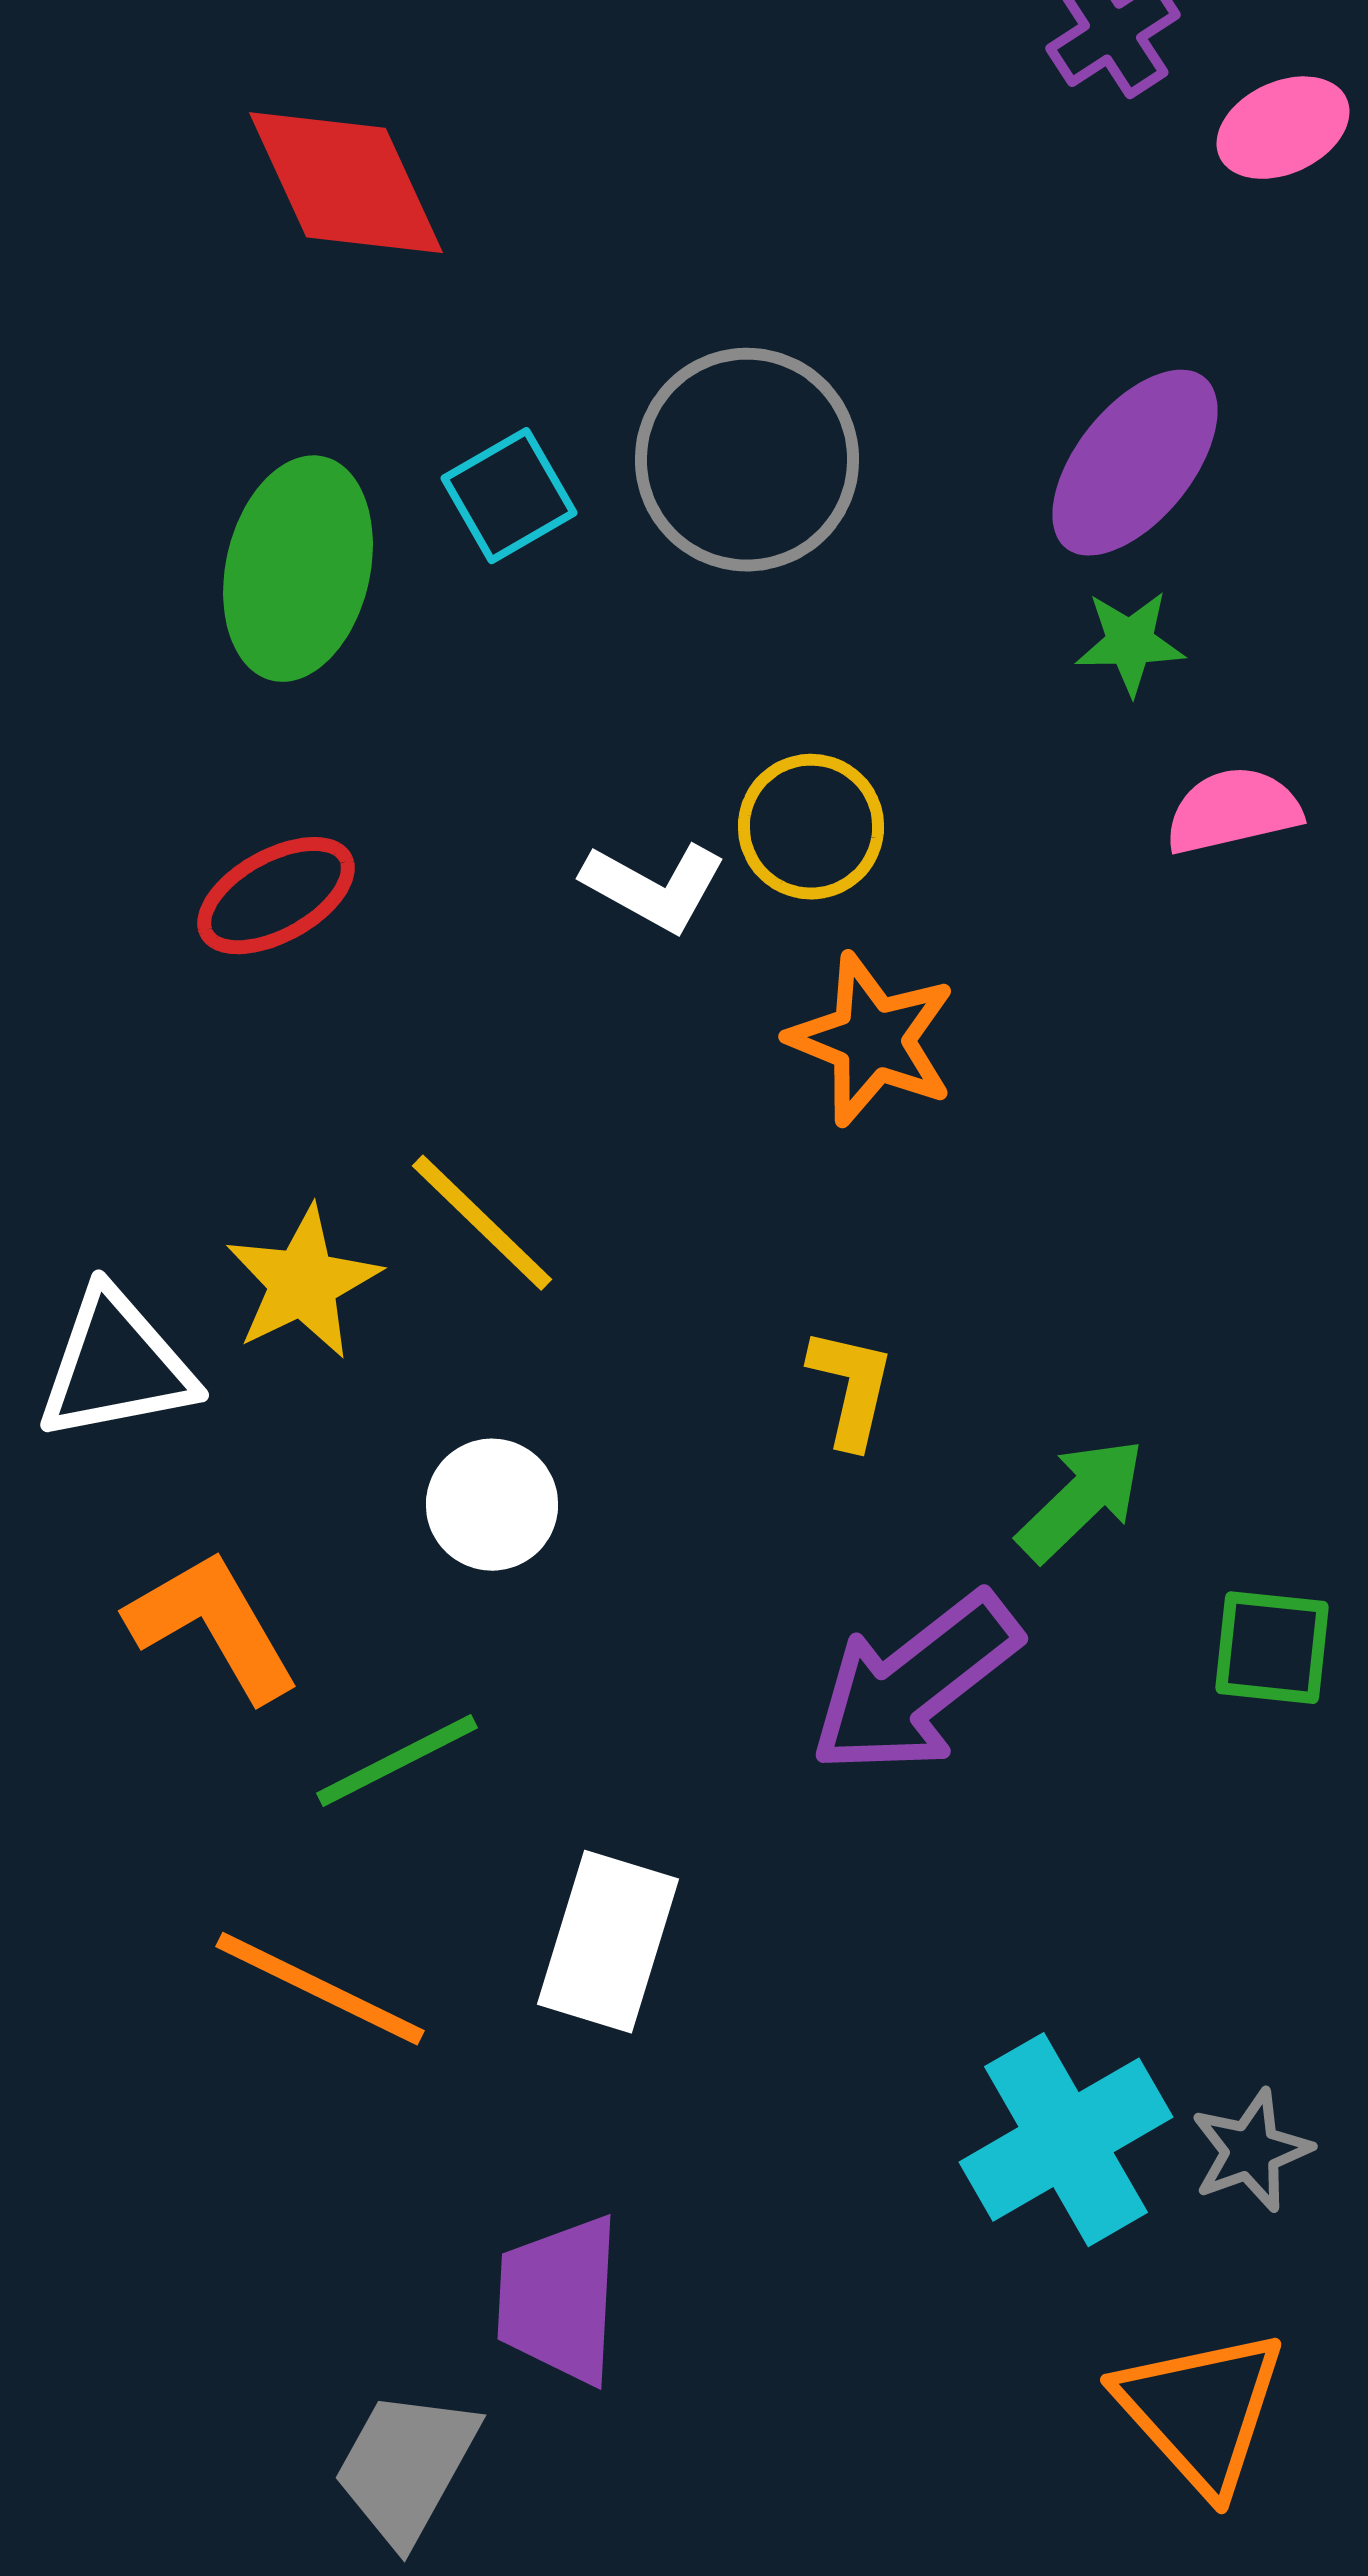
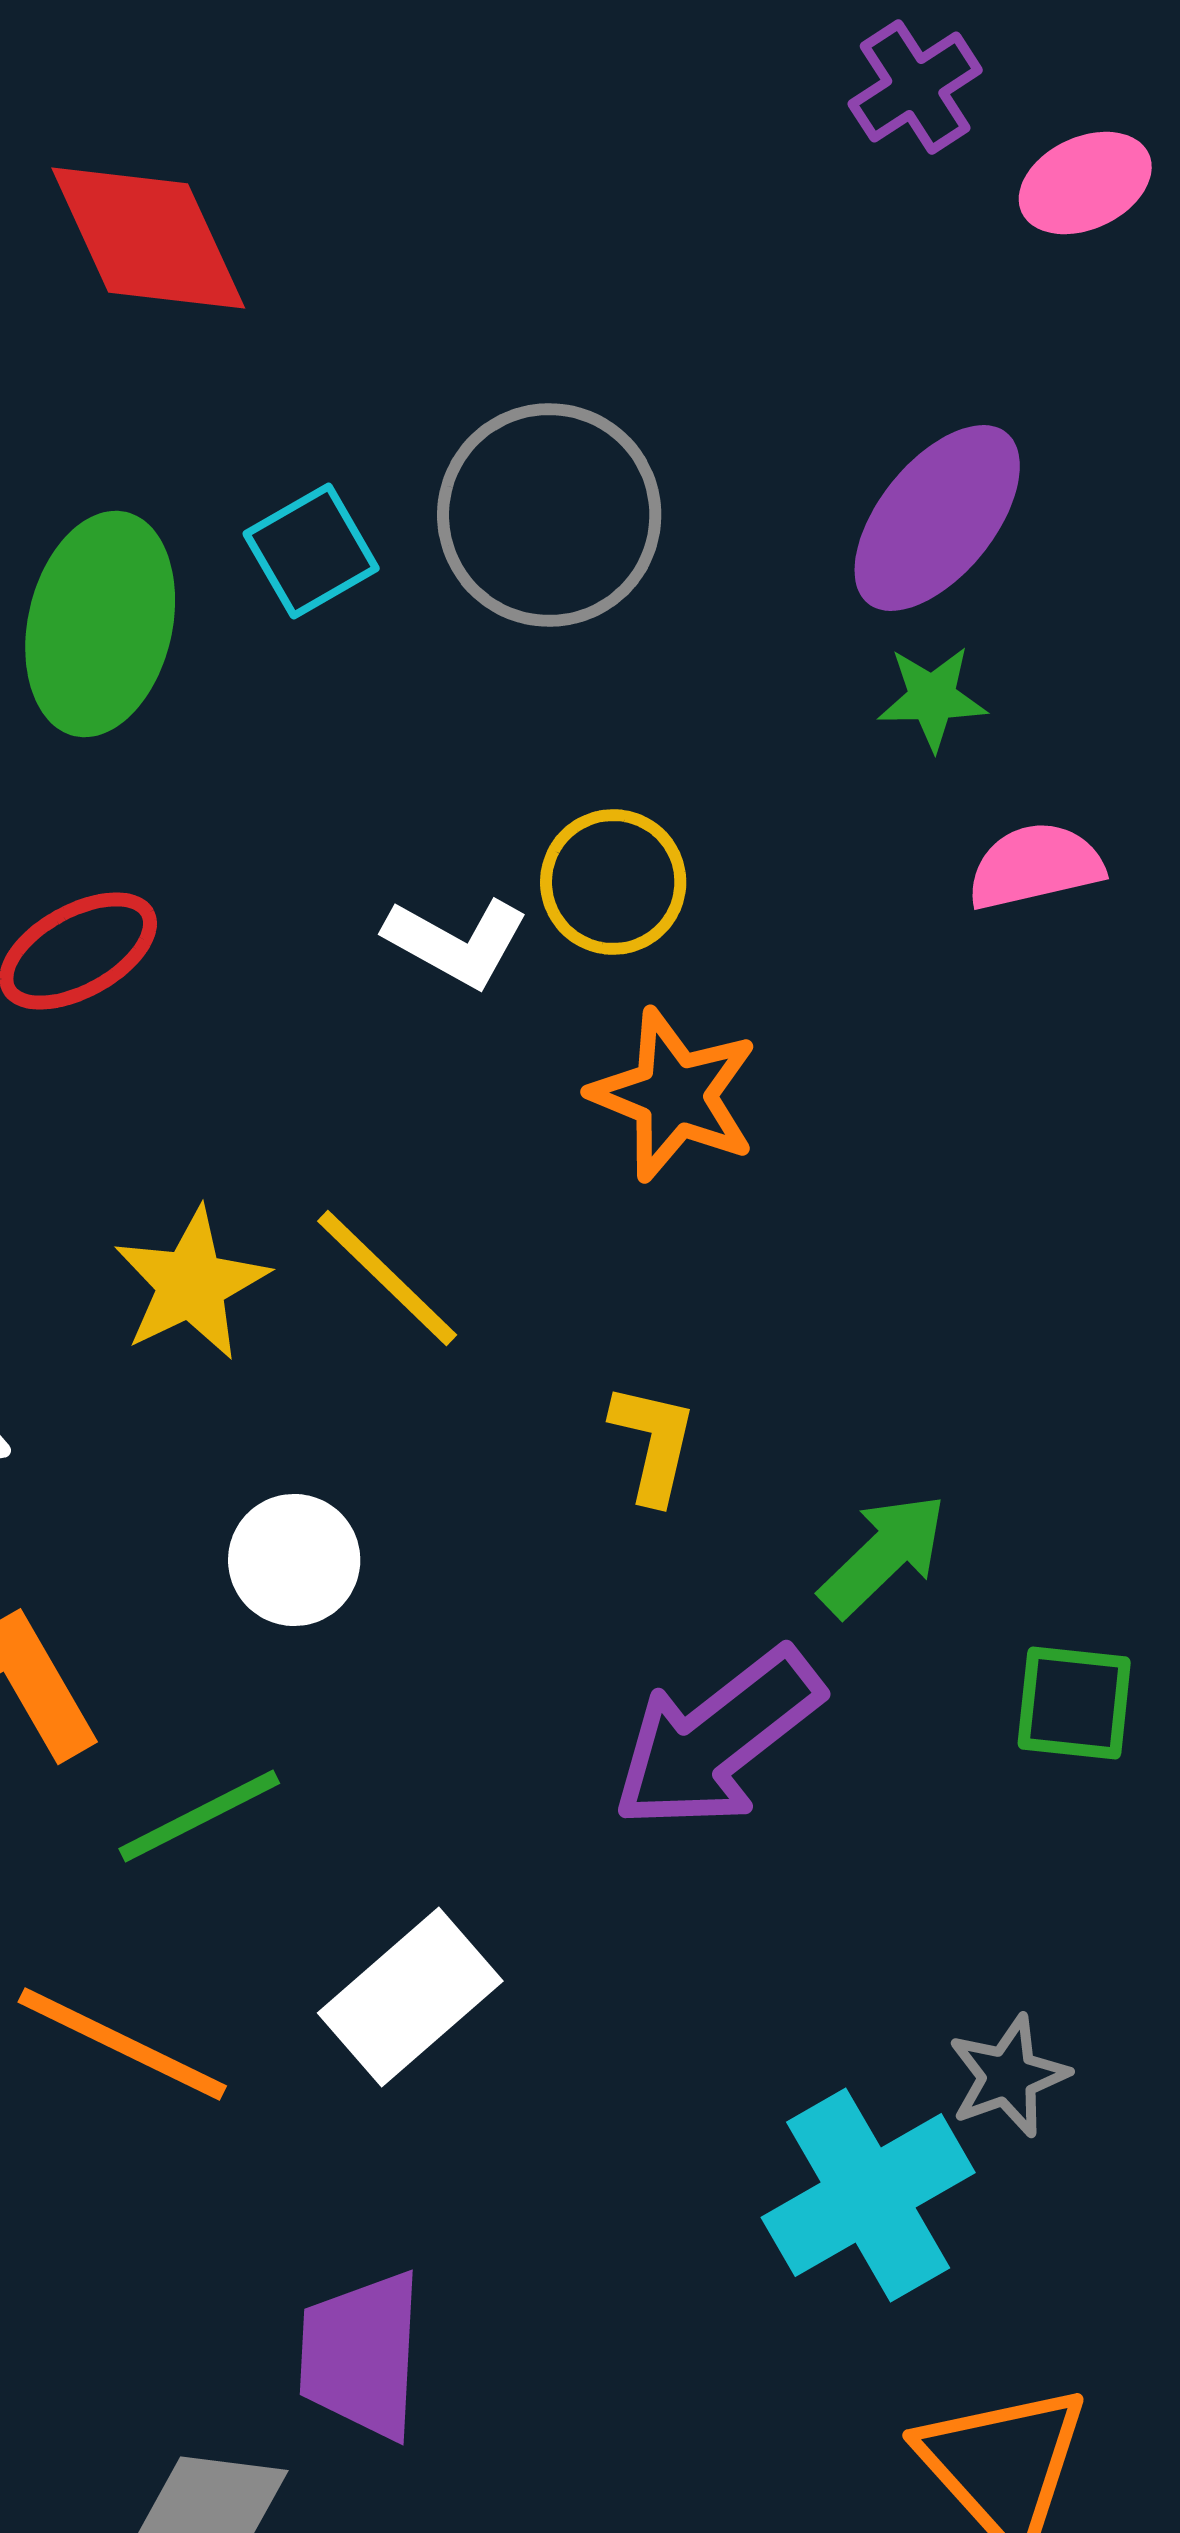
yellow line: (482, 1223) -> (387, 1278), moved
yellow star: (303, 1283) -> (191, 1284), moved
white rectangle: (608, 1942) -> (410, 1997), turned 32
gray star: (1251, 2151) -> (1008, 2076), moved

